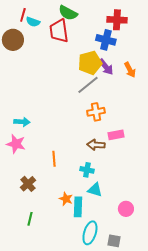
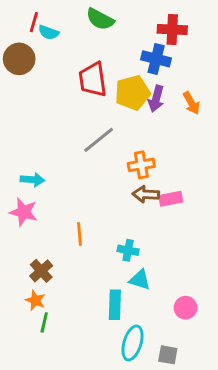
red trapezoid: (59, 31) -> (93, 80), moved
purple arrow: (106, 67) -> (156, 99), turned 54
gray line: (88, 85) -> (99, 140), moved
brown arrow: (96, 145) -> (146, 194), moved
orange star: (66, 199) -> (35, 300), moved

